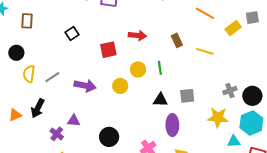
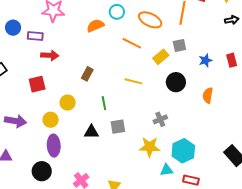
red arrow: (137, 35) -> (50, 55), moved
brown rectangle: (177, 40) -> (87, 74), moved, turned 56
green line: (160, 68) -> (104, 103), moved
black circle: (252, 96) -> (176, 82), moved
purple ellipse: (172, 125) -> (54, 146), moved

